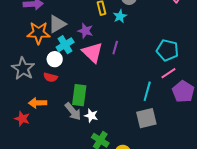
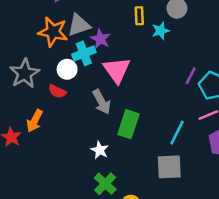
purple star: (85, 31) -> (100, 39), moved
purple line: (115, 48) -> (191, 76), moved
green rectangle: (79, 95) -> (128, 124), moved
orange arrow: (38, 103) -> (35, 121), turned -72
gray arrow: (73, 111) -> (102, 102), moved

